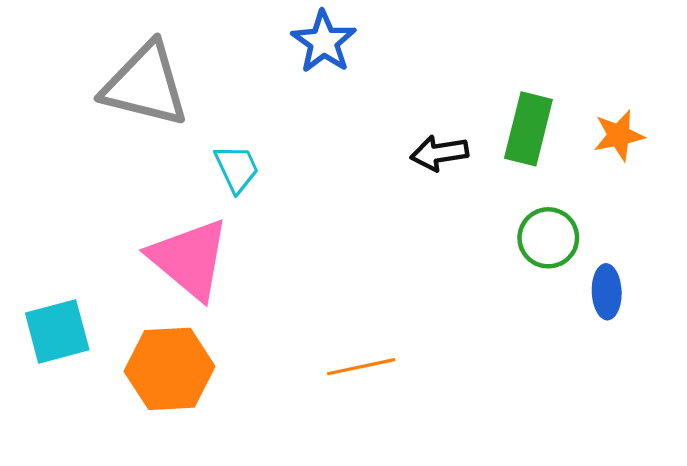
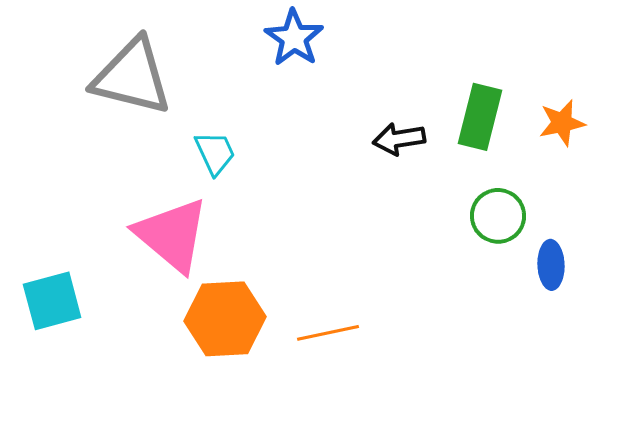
orange hexagon: (170, 369) -> (225, 319), moved

